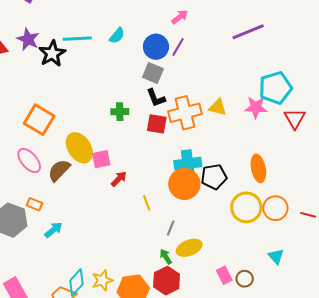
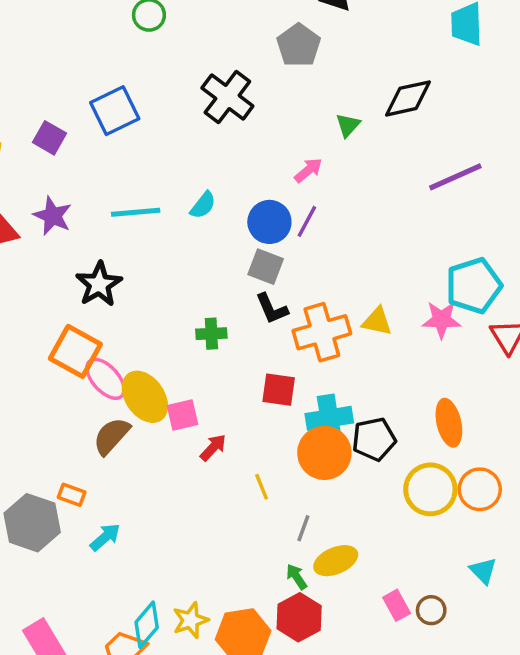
purple line: (248, 32) -> (455, 177), moved
black star: (52, 54) -> (99, 284), moved
red square: (157, 124) -> (279, 390), moved
pink ellipse: (29, 161) -> (105, 379), moved

